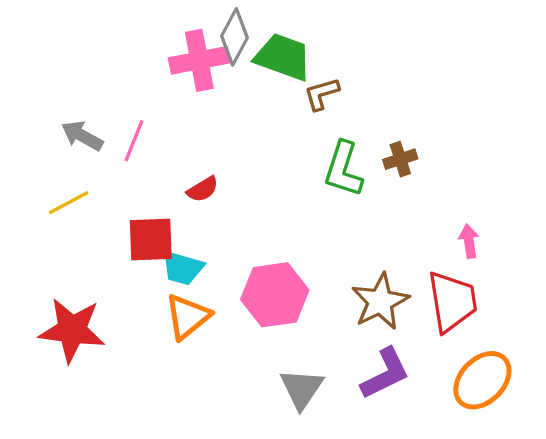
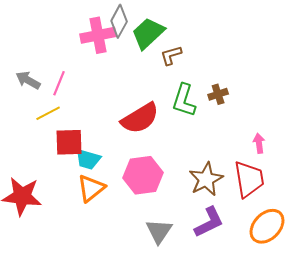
green trapezoid: (283, 57) -> (148, 33), turned -63
red semicircle: (203, 189) -> (140, 118), moved, size x2.0
yellow line: (69, 203) -> (48, 113), moved

